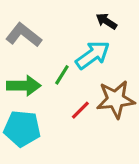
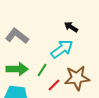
green line: (62, 75) -> (42, 70), moved

